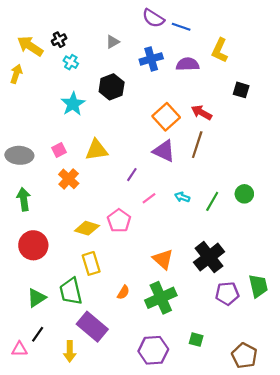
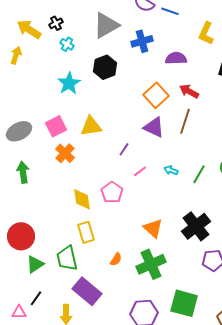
gray triangle: (113, 42) -> (106, 25), size x2.0
purple semicircle: (188, 64) -> (176, 58), moved
pink square: (59, 150) -> (56, 126), size x1.5
gray ellipse: (19, 155) -> (19, 131), turned -30
yellow diamond: (87, 228) -> (82, 199), turned 65
red circle: (33, 245) -> (21, 236), moved
green square: (196, 340) -> (184, 303), size x2.0

